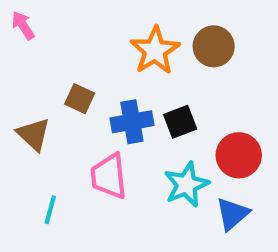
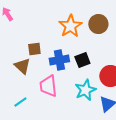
brown square: (80, 99) -> (34, 49), turned -32
brown triangle: (34, 134) -> (22, 66), moved
cyan line: (50, 210) -> (20, 102), turned 40

